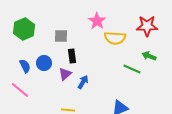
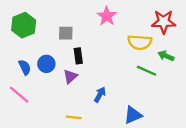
yellow semicircle: (115, 38) -> (140, 42), moved
blue arrow: (83, 82) -> (100, 95), moved

